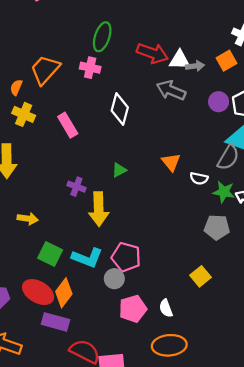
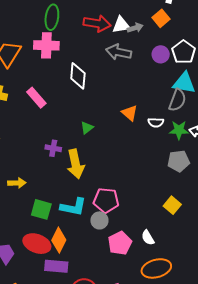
pink cross: (90, 68) -> (46, 45), size x1.4

